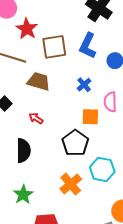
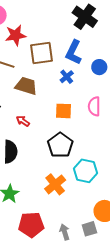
red star: (27, 29) -> (16, 35), turned 30
blue cross: (84, 85) -> (67, 77), moved
orange square: (90, 117) -> (63, 111), moved

